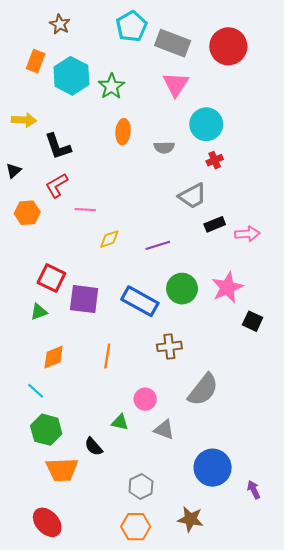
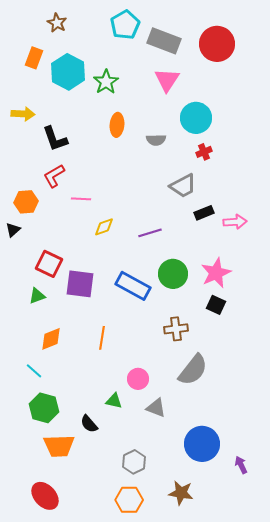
black triangle: (14, 171) -> (13, 230), moved
black square: (253, 321) -> (216, 305), moved
brown cross: (169, 346) -> (176, 329), moved

